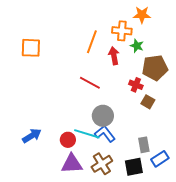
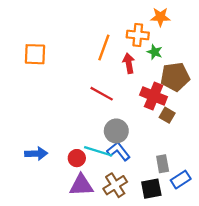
red cross: (136, 85) -> (154, 96), size x1.6
blue arrow: (32, 136) -> (36, 154), turned 30

